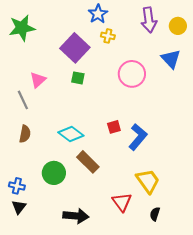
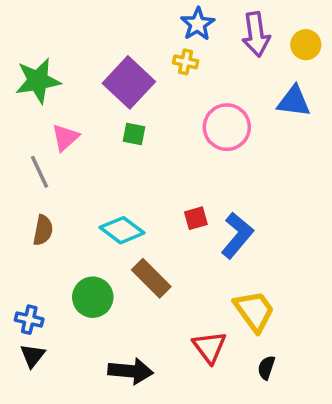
blue star: (98, 14) -> (198, 24), moved
green star: (22, 28) -> (38, 81), moved
blue triangle: (171, 59) -> (294, 101), turned -40

